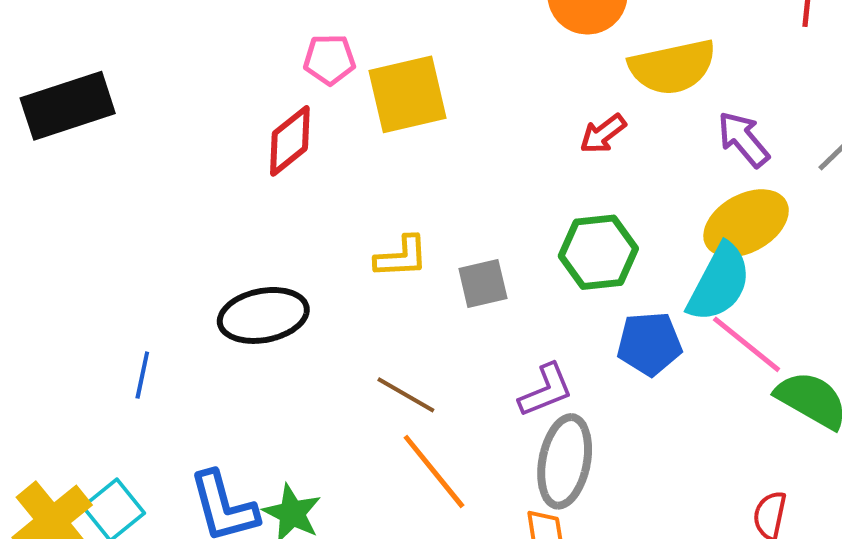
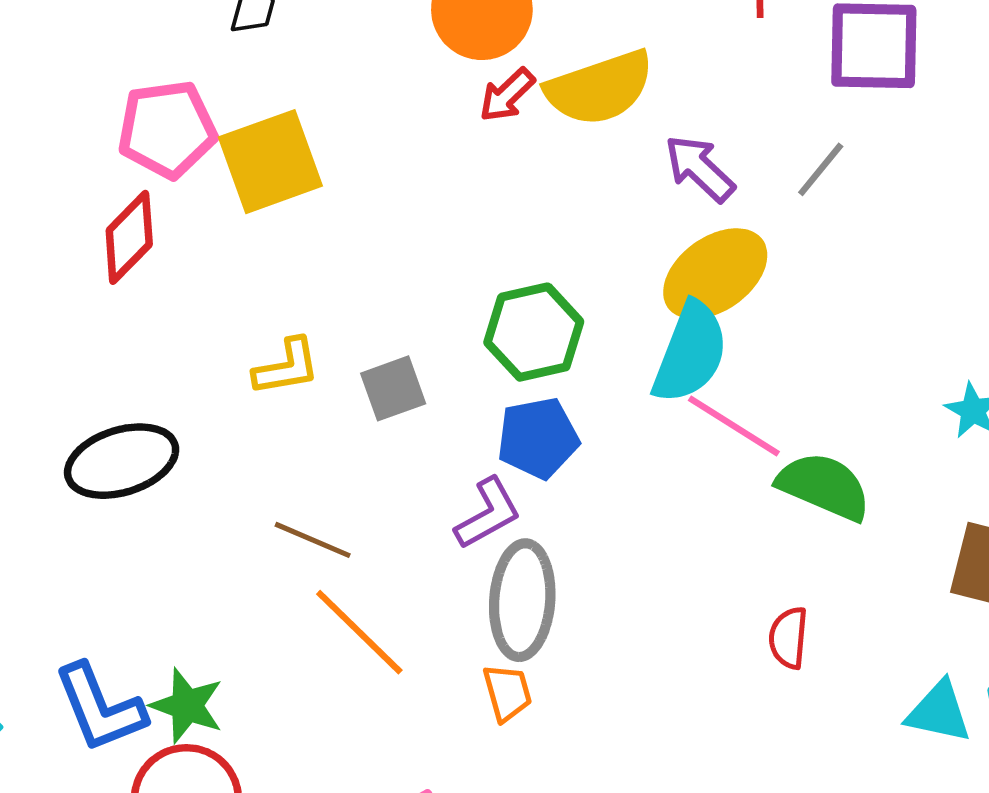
pink pentagon: (330, 59) -> (167, 129), size x1.5
red arrow: (603, 134) -> (507, 95), moved
blue pentagon: (649, 344) -> (538, 438), moved

